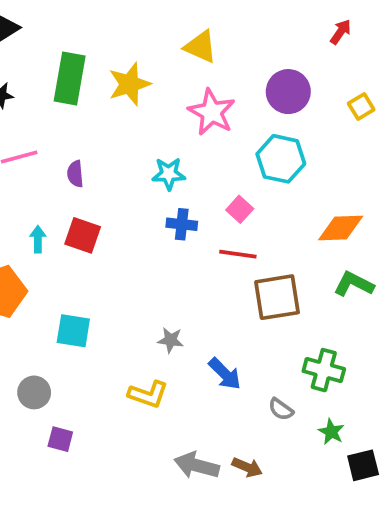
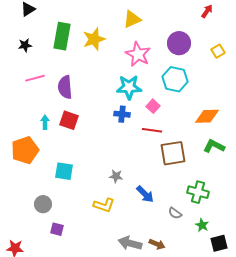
yellow triangle: (200, 47) -> (132, 19), turned -48
purple semicircle: (75, 174) -> (65, 87), size x1.6
cyan star: (169, 174) -> (129, 87), moved, size x1.4

